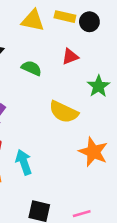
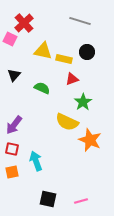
yellow rectangle: (65, 17) -> (64, 59), moved
green star: (98, 86) -> (83, 102), moved
orange star: (93, 152) -> (90, 140), moved

